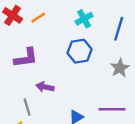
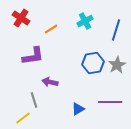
orange line: (38, 18) -> (51, 29), moved
blue hexagon: (80, 51) -> (93, 63), moved

